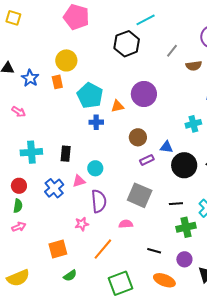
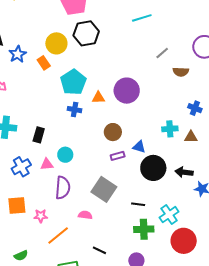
black hexagon: (127, 44) -> (86, 33), moved
orange rectangle: (57, 82) -> (44, 63), turned -32
pink star: (82, 224) -> (41, 216), moved
orange square: (58, 249) -> (17, 206), moved
black line: (154, 251) -> (99, 250), moved

